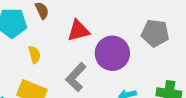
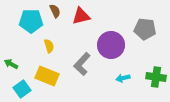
red triangle: (78, 31) -> (81, 16), moved

